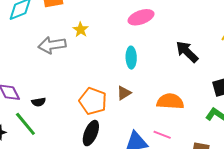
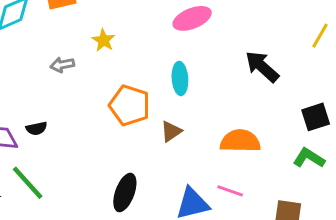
gray arrow: (52, 45) -> (62, 65), size x0.6
orange pentagon: (93, 101) -> (130, 105), moved
black semicircle: (39, 102) -> (37, 128), moved

